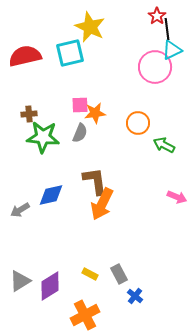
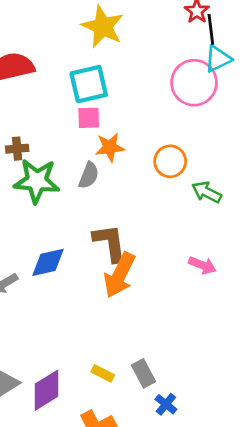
cyan square: (70, 53) -> (89, 84), moved
pink square: (80, 105) -> (89, 118), moved
pink arrow: (177, 197) -> (202, 265), moved

